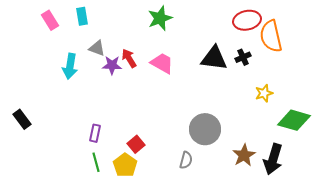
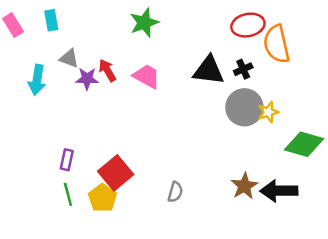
gray circle: (205, 129) -> (244, 107), moved
red square: (136, 144) -> (116, 173), size x1.6
black arrow: (273, 159) -> (279, 191), turned 72

